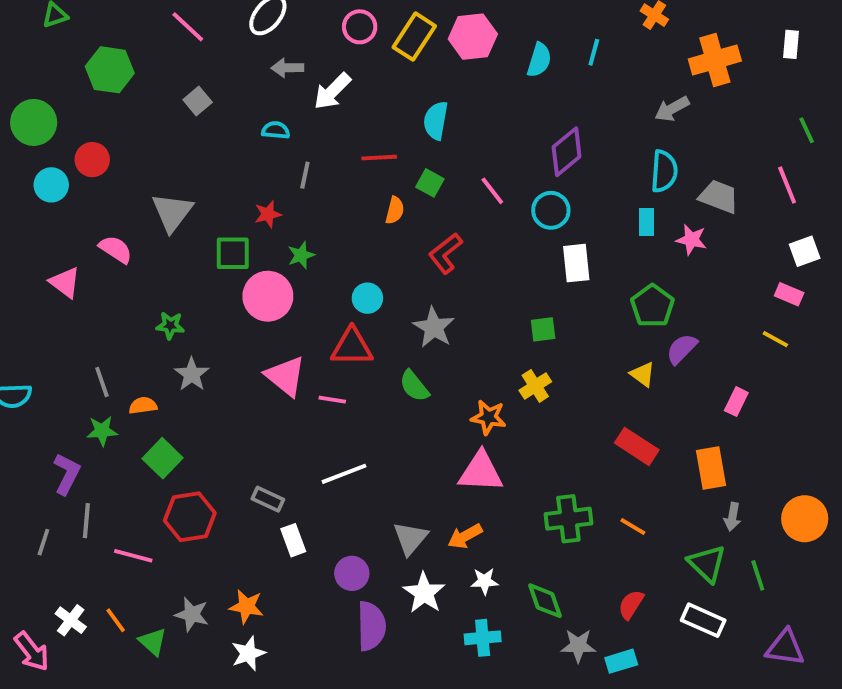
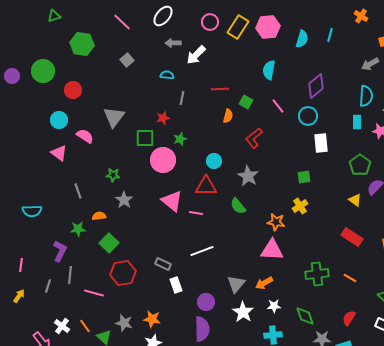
cyan semicircle: (436, 121) -> (269, 70), moved
cyan circle: (51, 185) -> (59, 120), moved
gray line: (102, 382) -> (78, 191), moved
purple semicircle: (371, 626) -> (202, 329), moved

